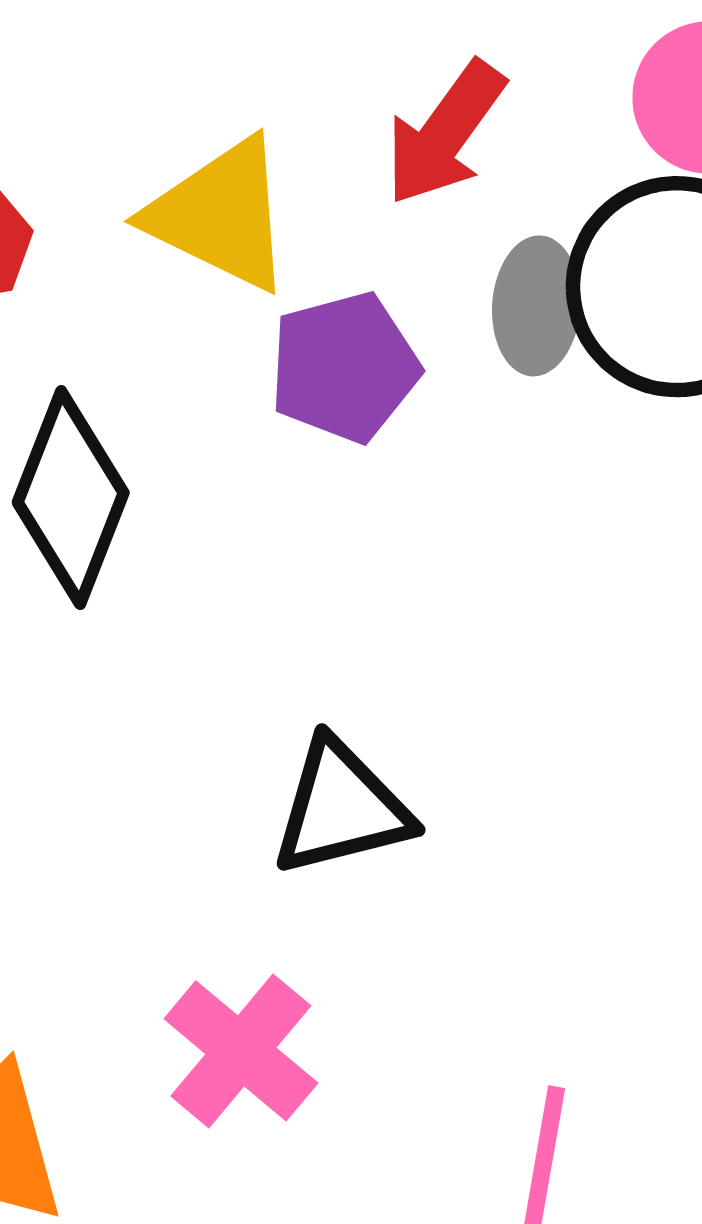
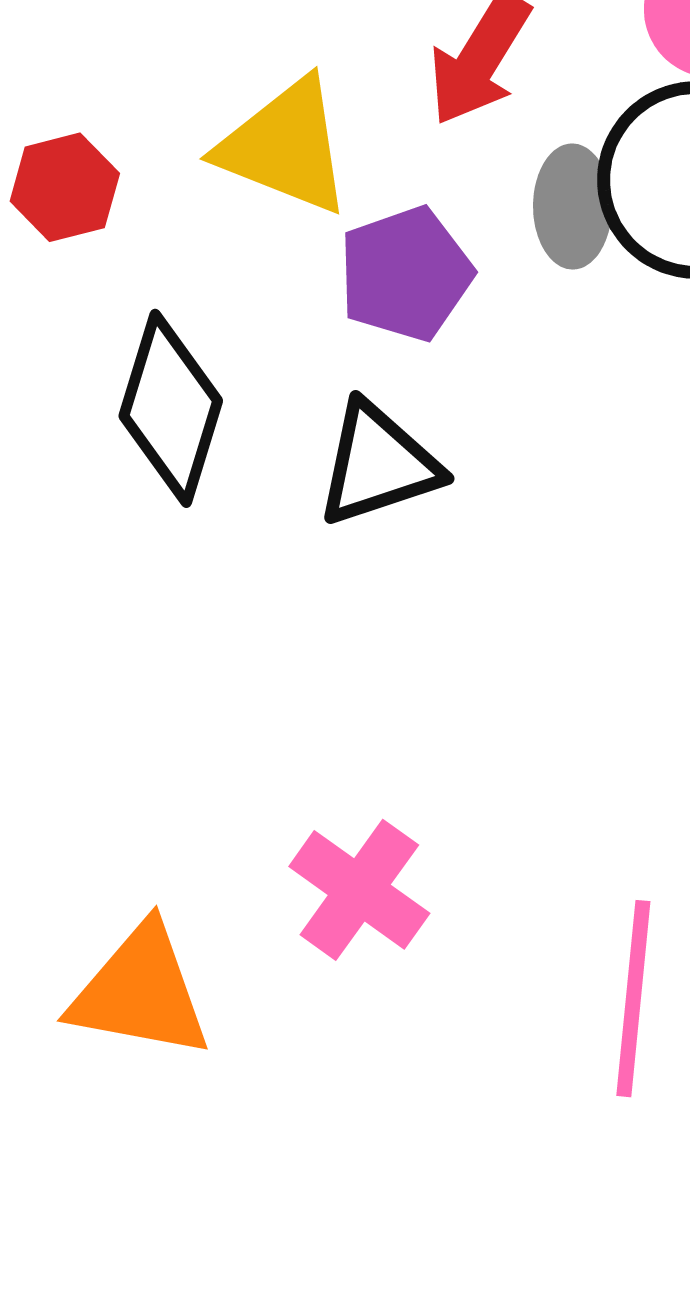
black triangle: (341, 808) -> (378, 464), moved

